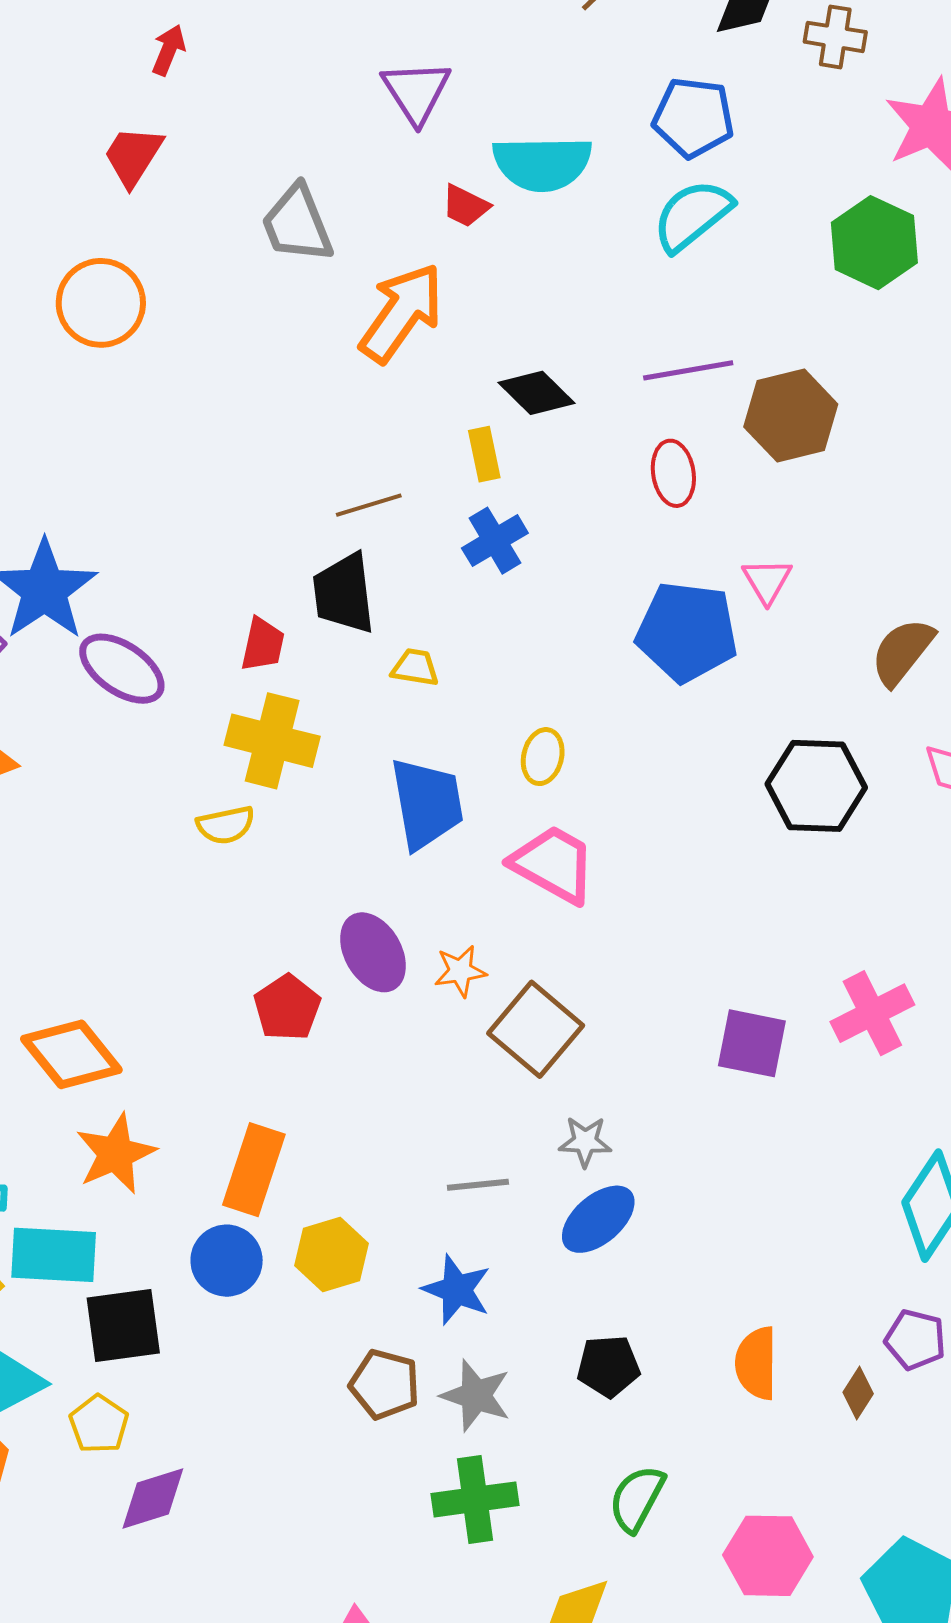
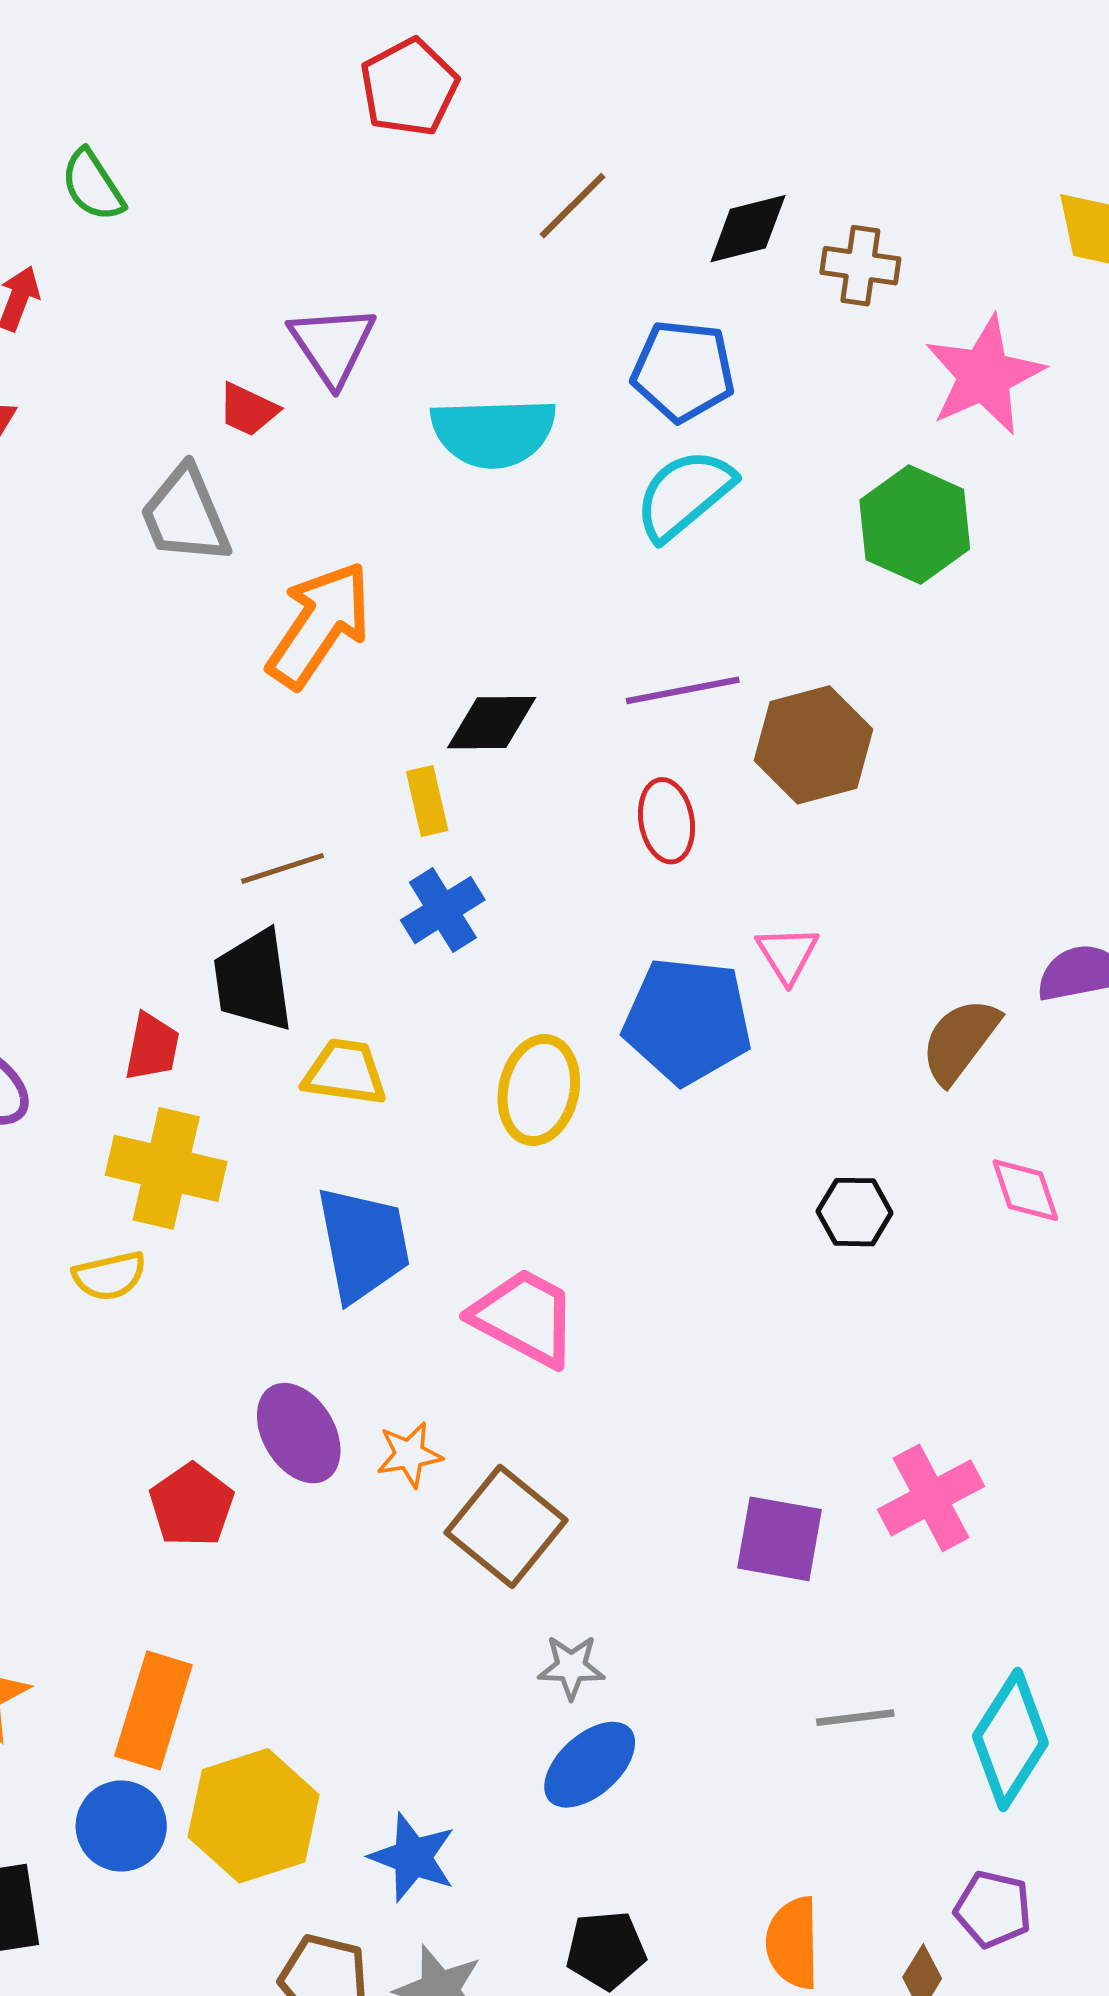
red trapezoid: (465, 206) -> (248, 410), moved
black diamond: (536, 393) -> (492, 723), turned -44
yellow trapezoid: (415, 667) -> (345, 1072), size x1.4
yellow ellipse: (543, 757) -> (539, 1090), moved, size x1.5
black hexagon: (816, 786) -> (855, 1212), size x0.6
gray line: (478, 1185) -> (855, 1718), moved
yellow hexagon: (331, 1255) -> (254, 1816), size x1.4

